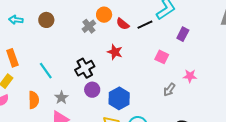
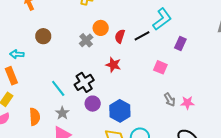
cyan arrow: (16, 20) -> (17, 54), moved
red semicircle: (123, 24) -> (120, 36), turned 72
cyan line: (46, 71) -> (58, 88), moved
pink star: (190, 76) -> (187, 103), moved
gray arrow: (169, 90) -> (170, 100), turned -64

